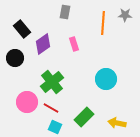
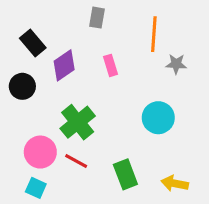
gray star: (125, 15) -> (176, 64), moved
green rectangle: (84, 117) -> (125, 174), turned -66
cyan square: (55, 127) -> (36, 188), moved

